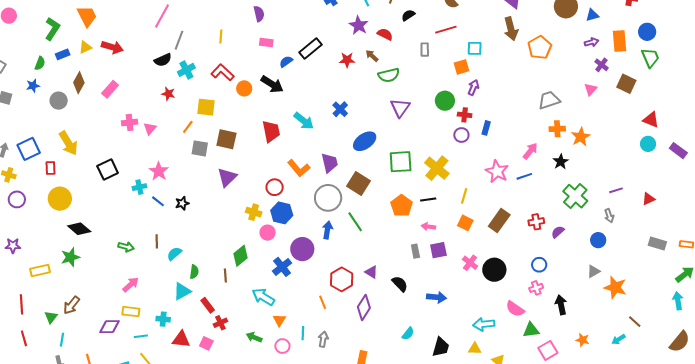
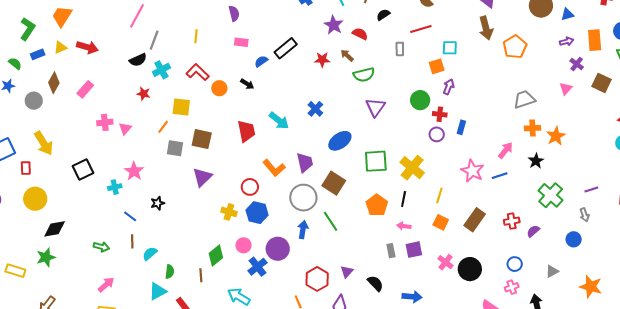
orange trapezoid: (87, 16) -> (62, 16), turned -120
green semicircle: (40, 63) -> (15, 63), turned -72
black arrow: (272, 84) -> (247, 84), size x0.6
black line: (428, 200) -> (404, 199), turned -70
blue line: (158, 201) -> (130, 216), moved
black diamond: (79, 229) -> (55, 229), turned -50
pink circle: (268, 233) -> (244, 245), moved
yellow rectangle: (40, 271) -> (15, 271), turned 30
gray triangle: (594, 271) -> (552, 271), moved
purple triangle: (371, 272) -> (347, 272), turned 40

